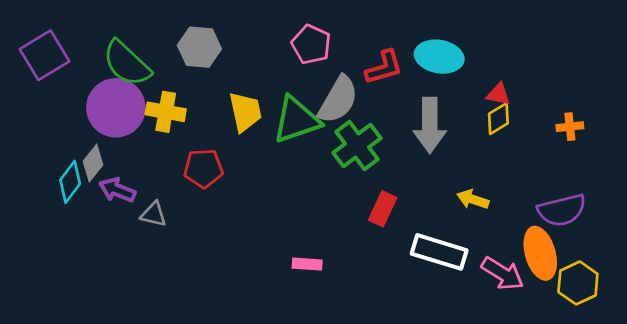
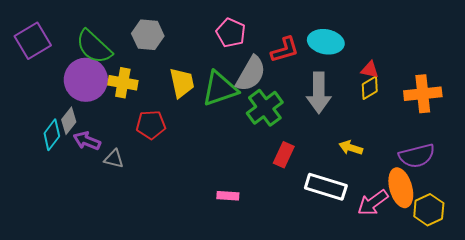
orange cross: (570, 127) -> (423, 94), size x1.8
pink arrow: (503, 273) -> (373, 203), turned 112

